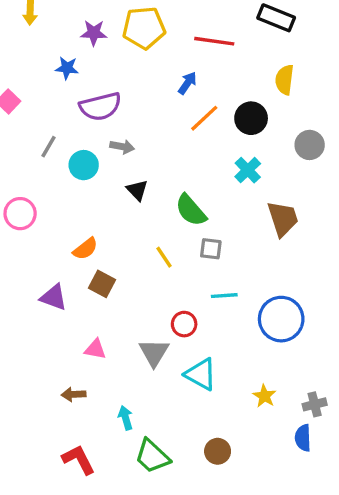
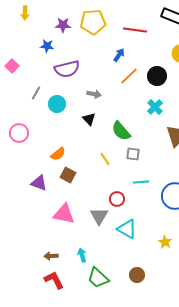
gray arrow: (122, 147) -> (94, 94), moved
pink triangle: (95, 349) -> (64, 214), size x1.6
brown arrow: (74, 394) -> (51, 256), moved

